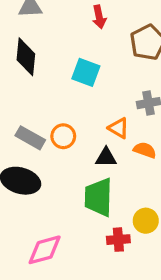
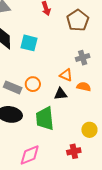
cyan square: (86, 72) -> (29, 43), moved
green trapezoid: (98, 197) -> (45, 118), moved
red cross: (118, 240) -> (74, 151), moved

